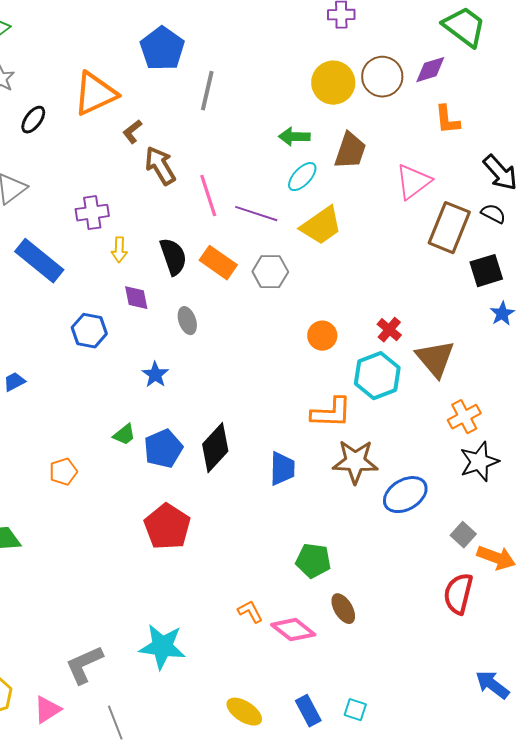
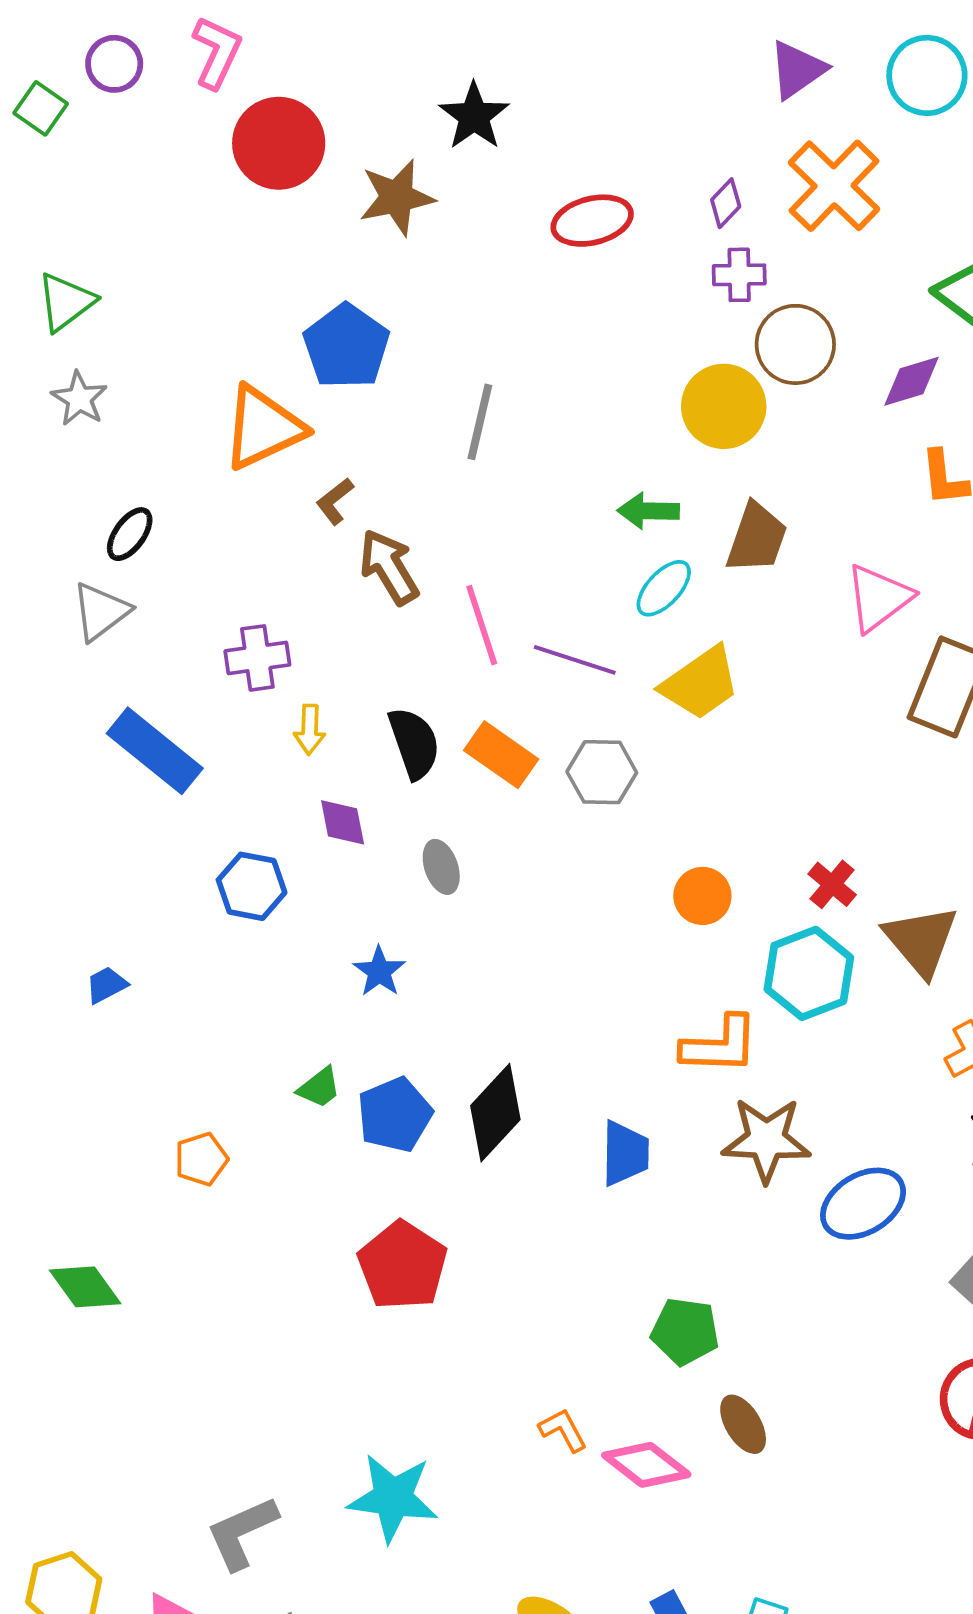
blue pentagon: (162, 49) -> (346, 346), moved
brown circle: (382, 77) -> (795, 344), moved
black ellipse: (33, 120) -> (130, 534), moved

